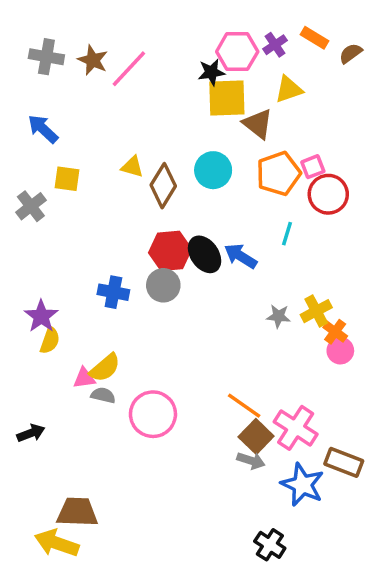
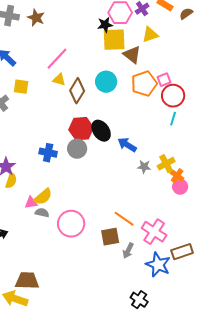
pink line: (129, 69) -> (57, 59), moved
cyan line: (287, 234) -> (173, 119), moved
blue arrow: (241, 256) -> (127, 145), moved
brown square: (256, 437) -> (110, 237), moved, turned 36
gray arrow: (251, 461) -> (128, 251), turned 98
brown rectangle: (344, 462) -> (182, 252), turned -40

